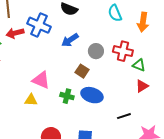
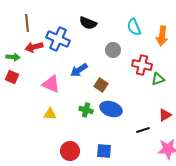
blue arrow: (70, 40) -> (79, 70), moved
gray circle: (96, 51) -> (113, 50), moved
green triangle: (139, 65) -> (158, 79), turned -40
pink triangle: (41, 80) -> (51, 84), moved
red triangle: (142, 86) -> (165, 115), moved

